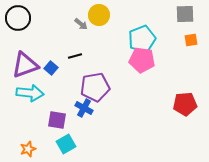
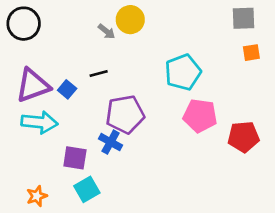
cyan pentagon: (142, 39) -> (183, 72), moved
pink pentagon: (142, 60) -> (200, 116), moved

